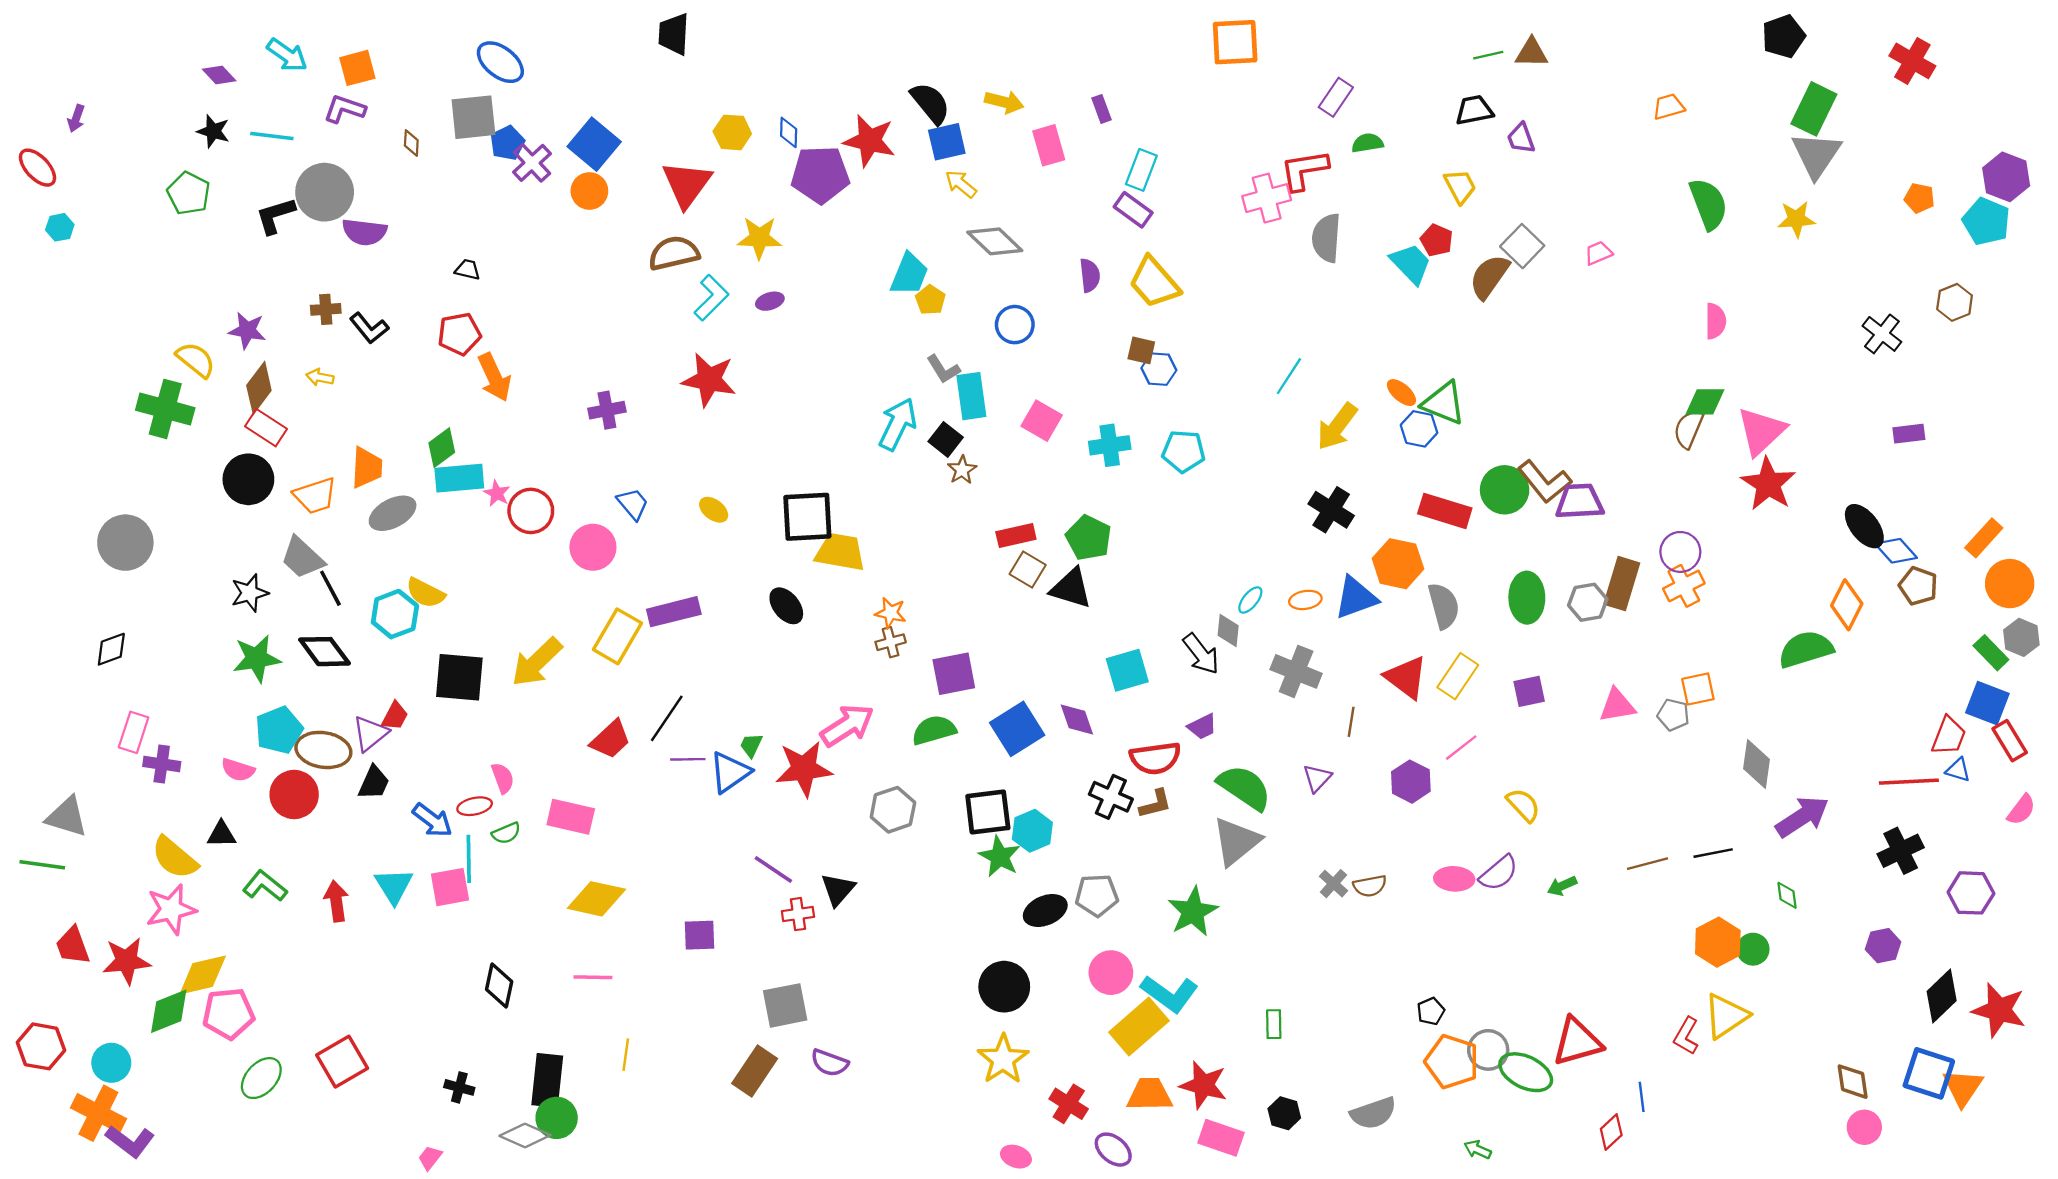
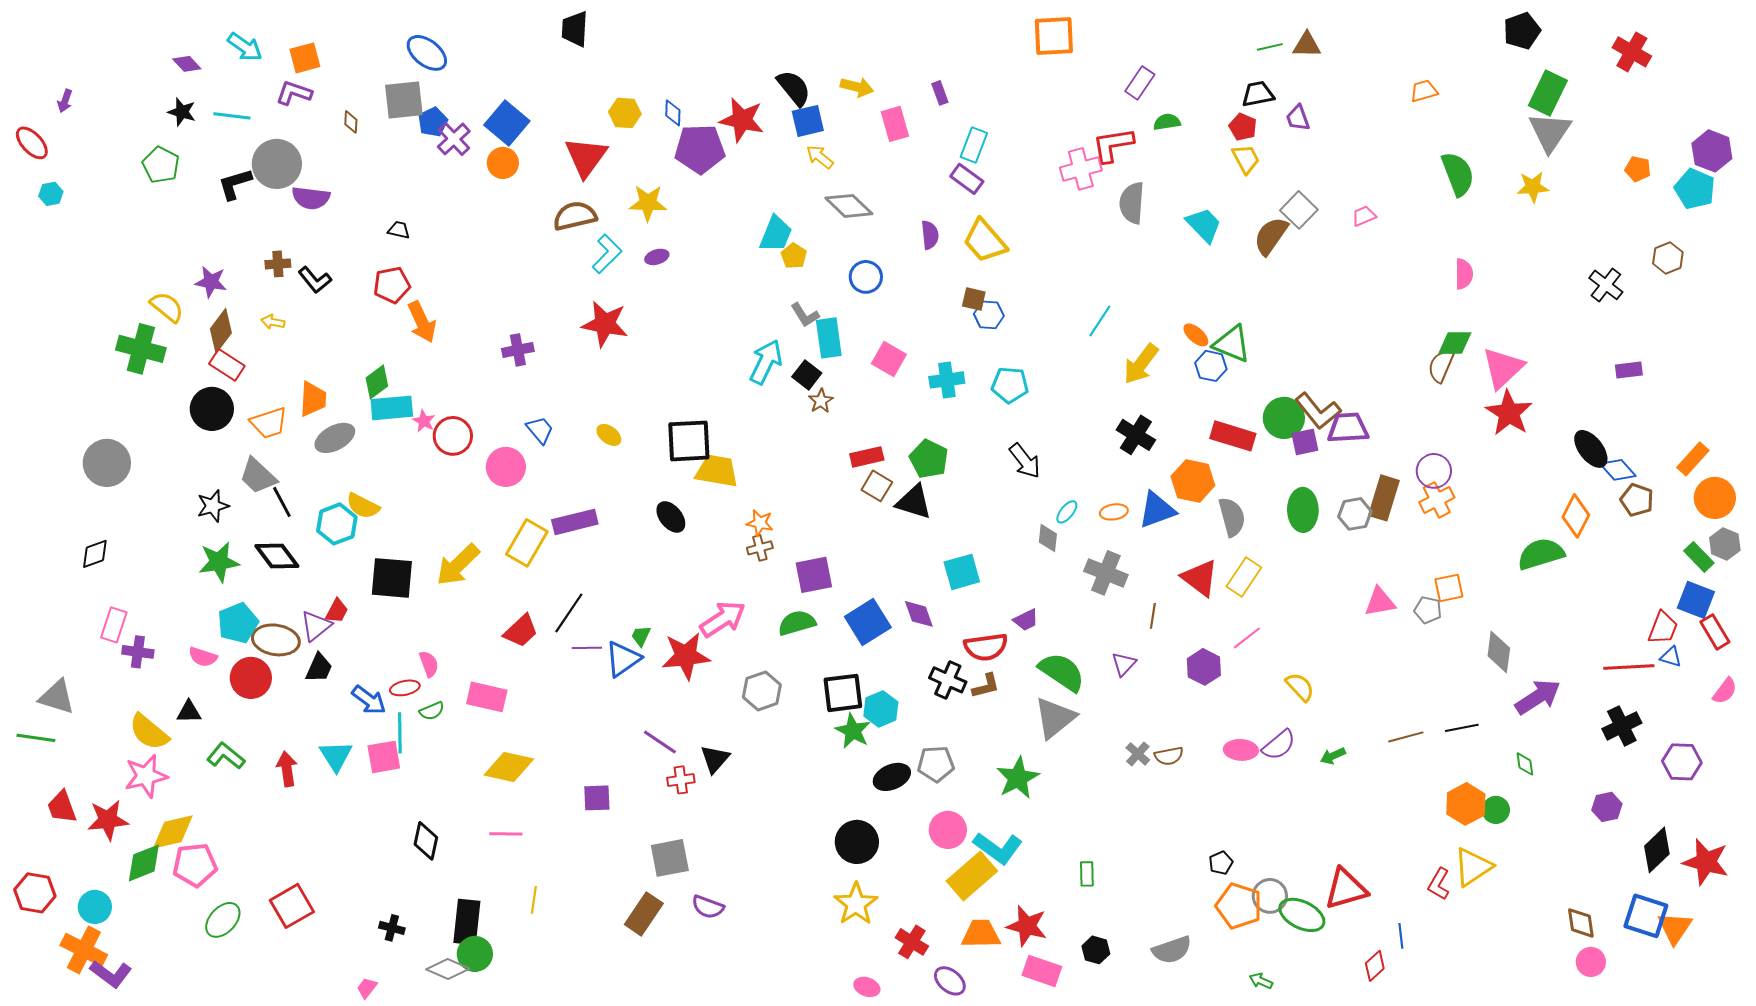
red pentagon: (1437, 240) -> (1243, 127), moved
black arrow: (1201, 654) -> (1025, 461), moved
purple square: (1529, 691) -> (1305, 442), moved

